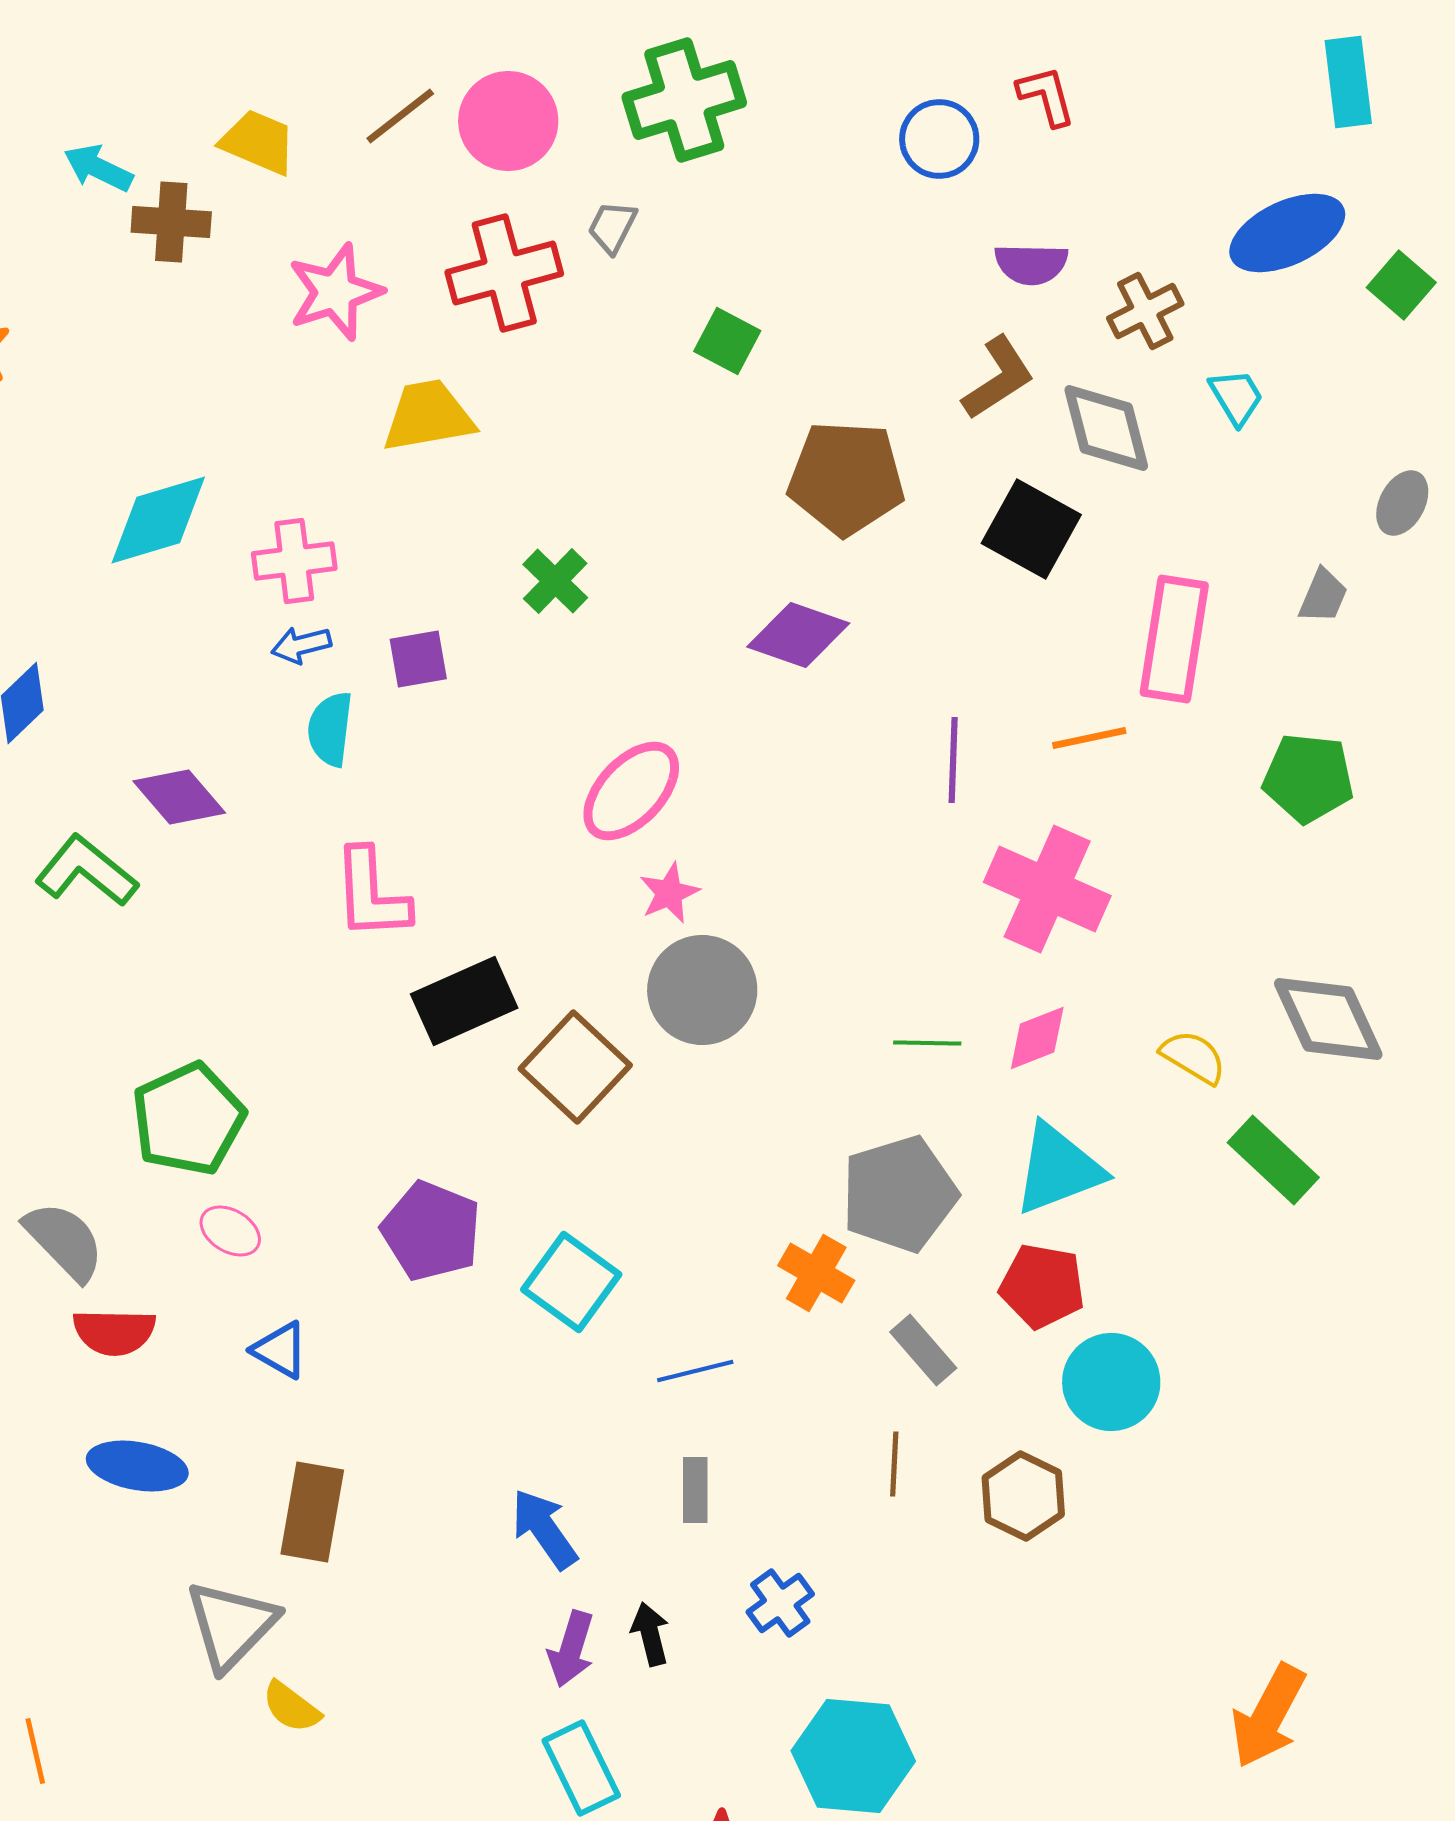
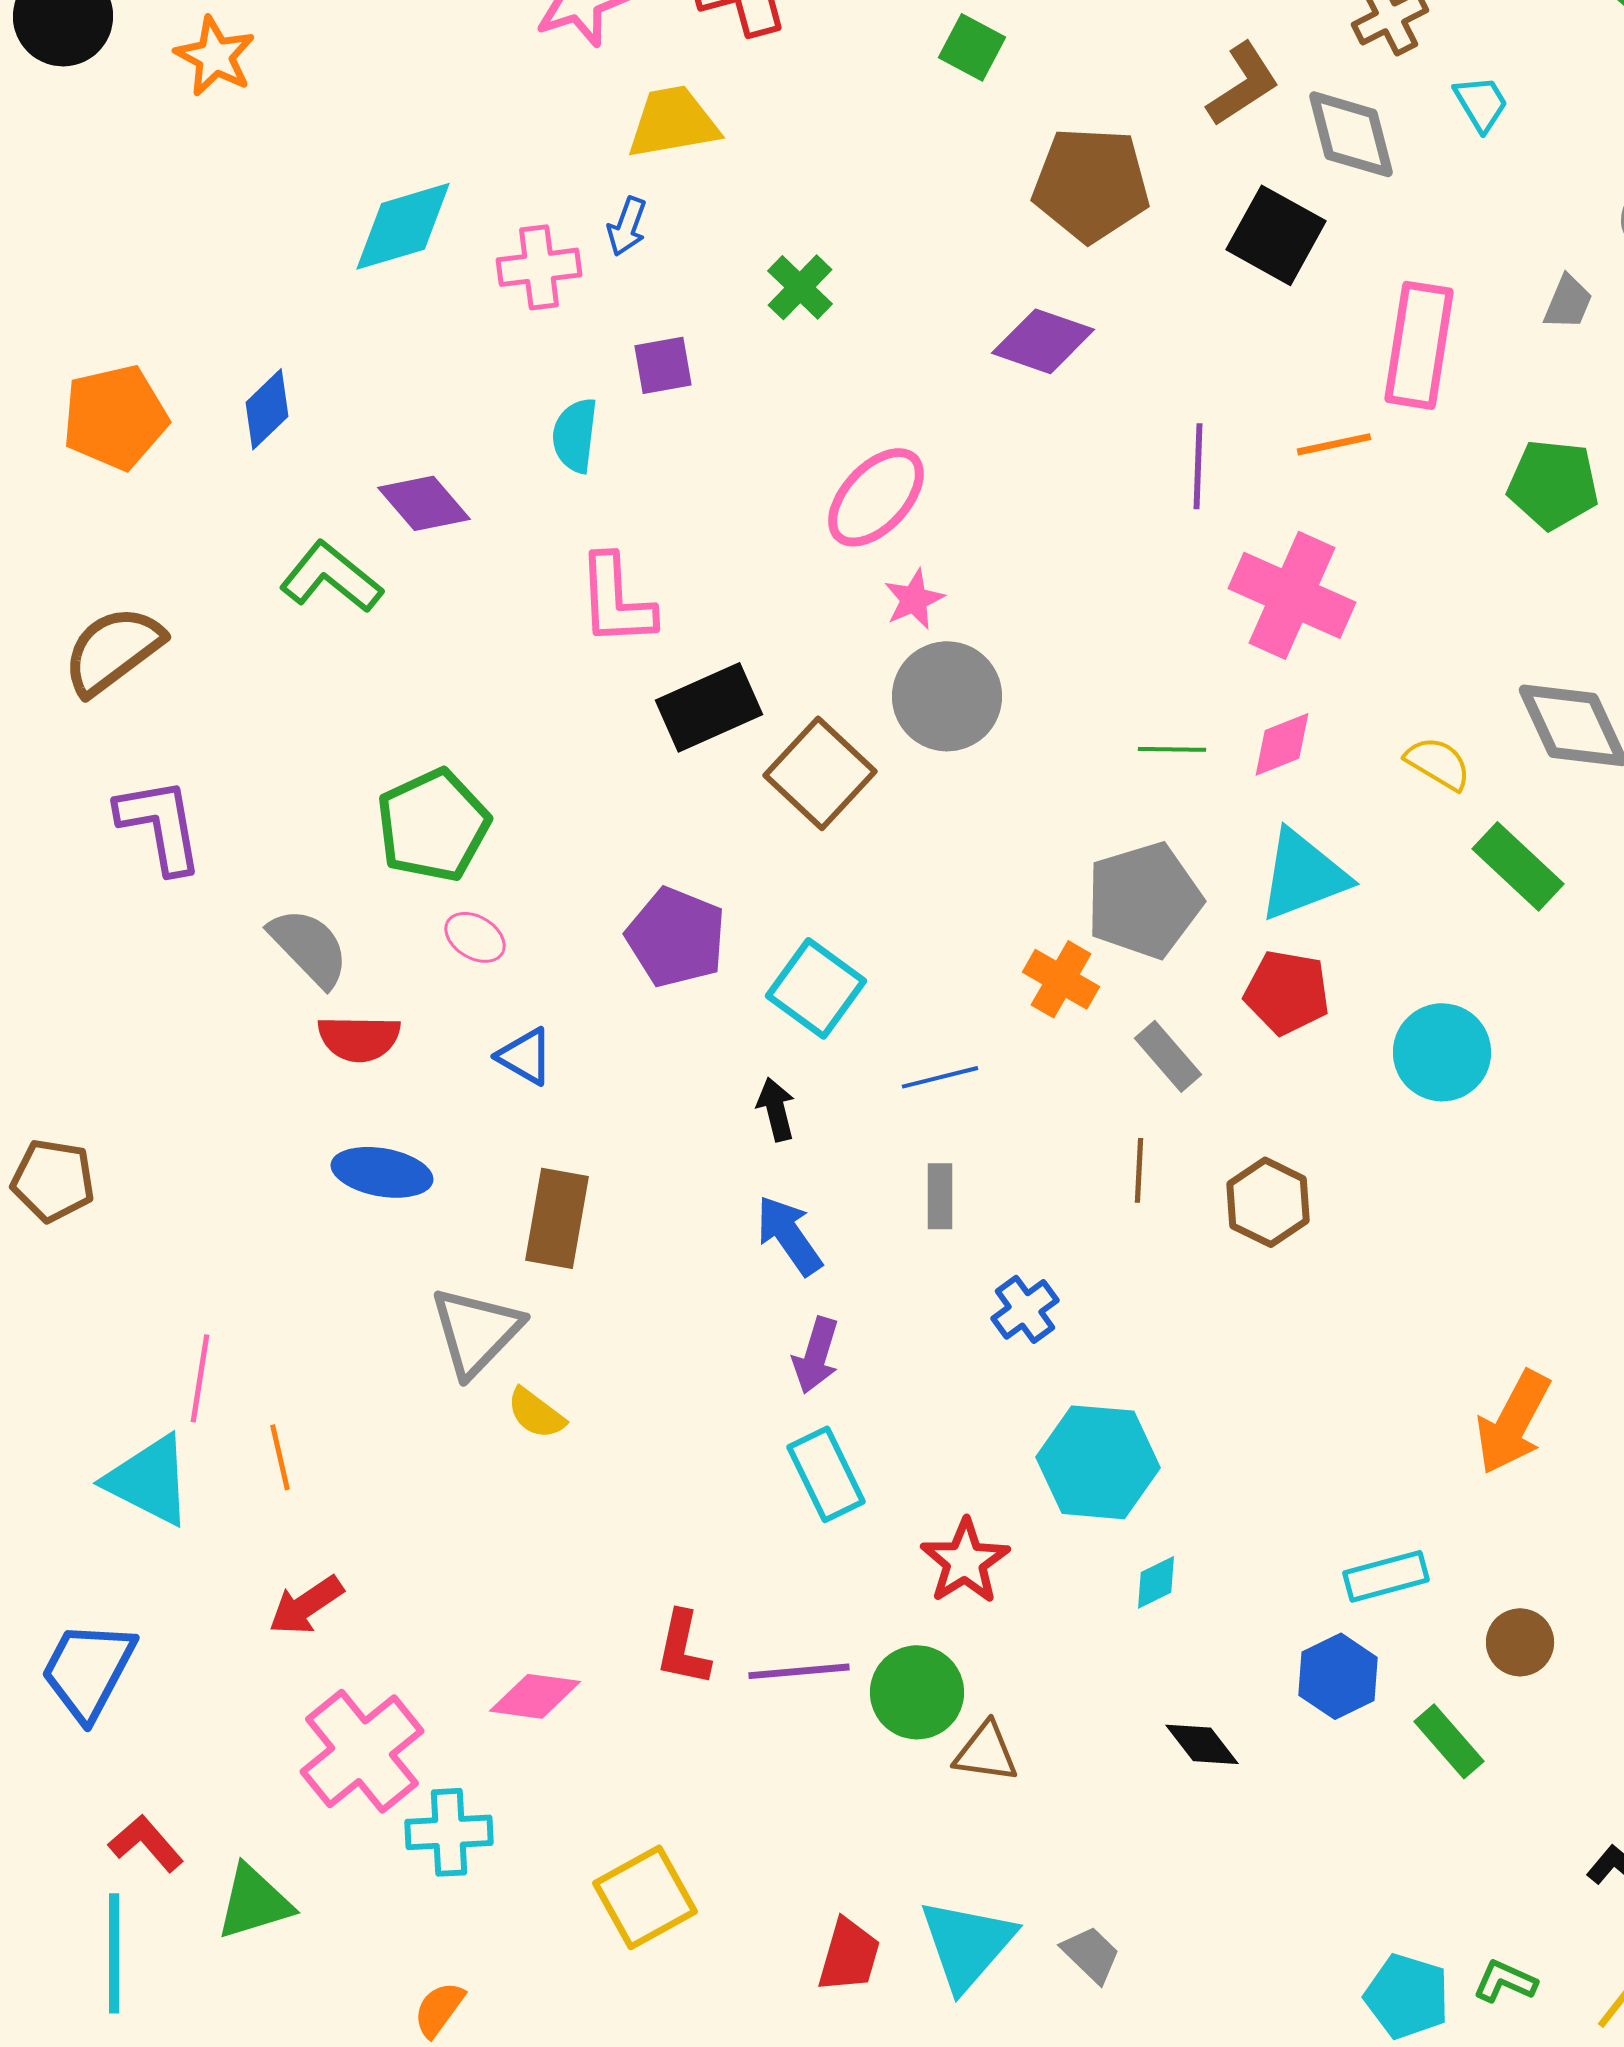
blue arrow: (301, 645) -> (627, 226), moved, turned -56
cyan circle: (1111, 1382) -> (1442, 1052), moved
black arrow: (650, 1634) -> (776, 1109), moved

